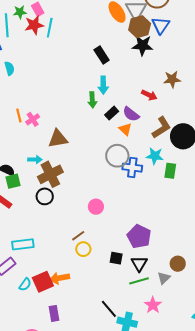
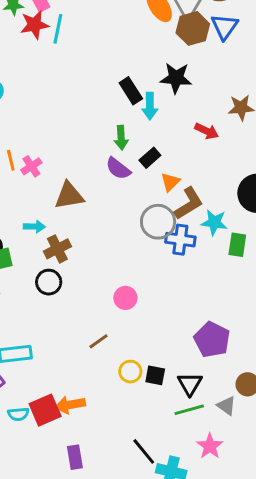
black star: (143, 45) -> (176, 78), moved
black rectangle: (102, 55) -> (131, 91), moved
cyan arrow: (103, 85) -> (150, 106), moved
purple semicircle: (131, 114) -> (118, 169), moved
brown L-shape: (161, 128) -> (189, 203), moved
orange triangle: (125, 129) -> (170, 182), turned 32
brown cross: (50, 174) -> (57, 249), size x0.7
purple pentagon: (139, 236) -> (212, 340), moved
yellow circle: (83, 249) -> (130, 372), moved
gray triangle: (164, 278) -> (226, 406), turned -40
cyan semicircle: (25, 285) -> (18, 414), turned 48
purple rectangle: (54, 313) -> (75, 457), moved

